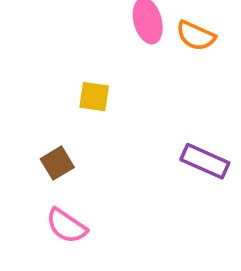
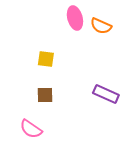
brown square: (57, 163) -> (45, 95), moved, turned 30

